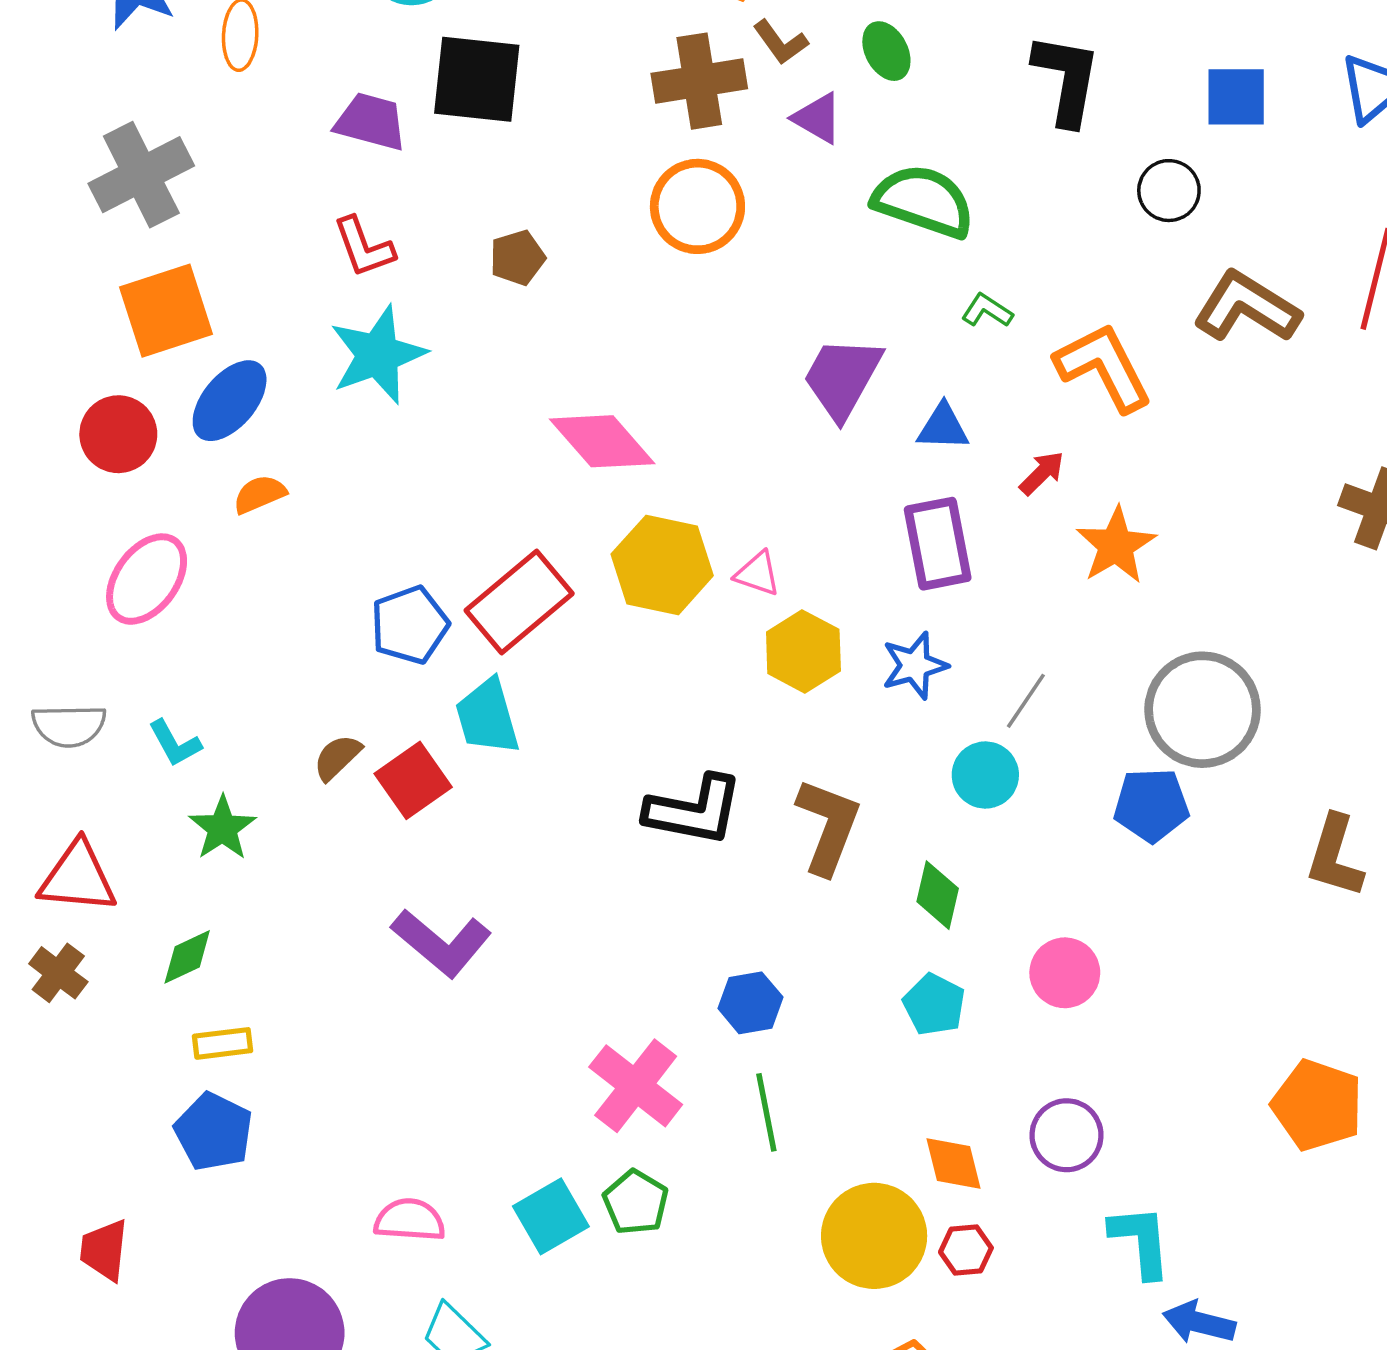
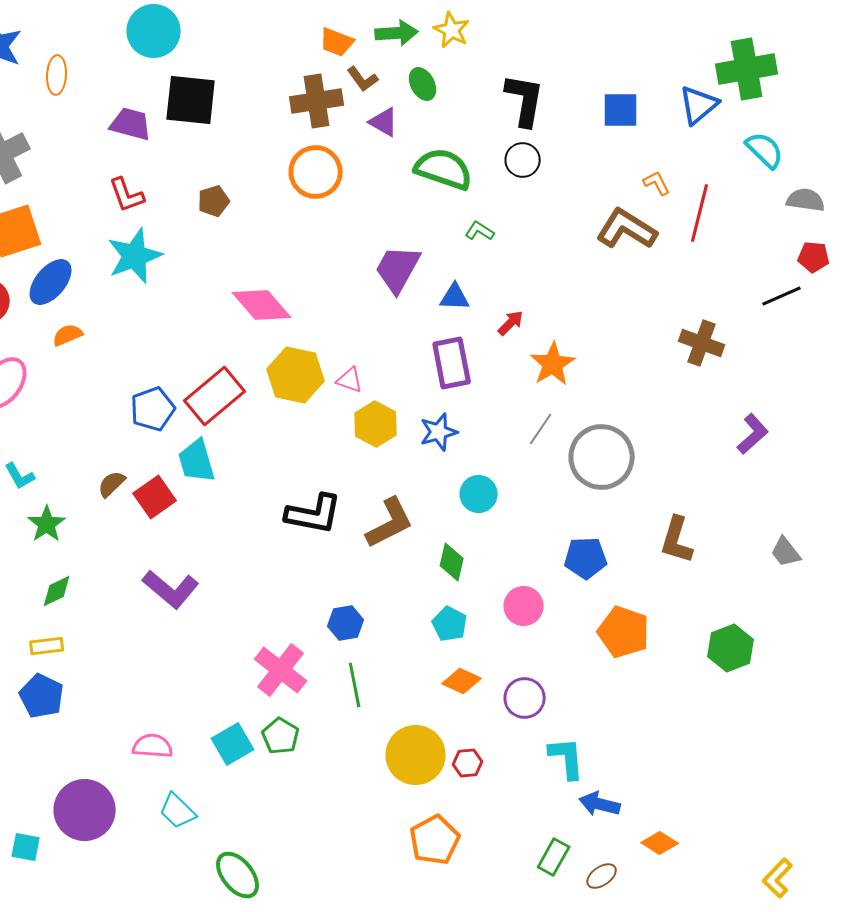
black circle: (1169, 191) -> (523, 160), moved
orange L-shape: (1104, 367) -> (657, 183), moved, size x0.5
gray line: (1026, 701) -> (541, 429), moved
blue pentagon: (1151, 805) -> (586, 558), moved
brown L-shape: (828, 826) -> (390, 523), turned 42
green diamond: (187, 957) -> (57, 591), moved
orange pentagon: (1317, 1105) -> (624, 632), moved
orange diamond: (954, 1163) -> (462, 681), moved, turned -51

